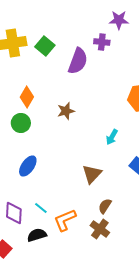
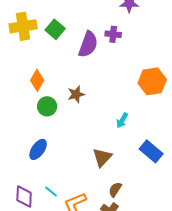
purple cross: (102, 42) -> (113, 34), moved
green circle: (21, 123) -> (47, 106), moved

